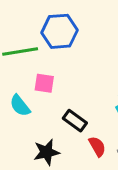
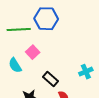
pink square: (44, 83) -> (33, 52), turned 32

